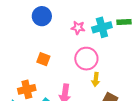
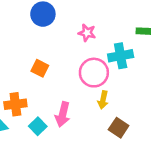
cyan cross: (102, 27) -> (121, 56), moved

